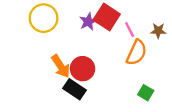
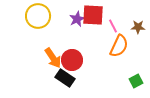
red square: (107, 17) -> (93, 15), turned -30
green square: (146, 93) -> (136, 81), moved, turned 32

